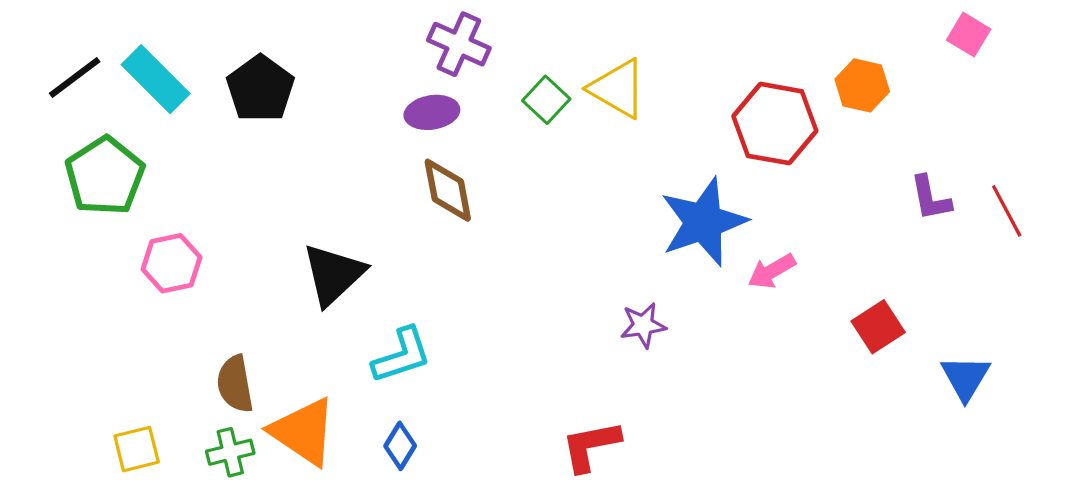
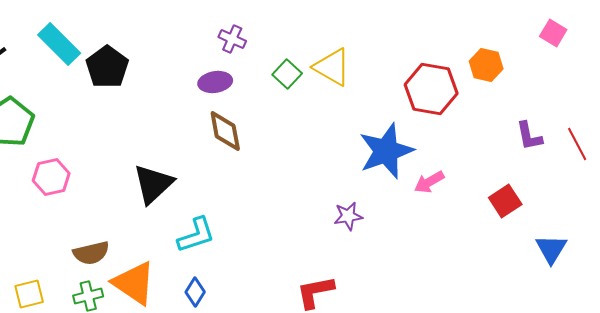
purple cross: (459, 44) -> (232, 39), size x0.7
cyan rectangle: (156, 79) -> (59, 44), moved
red square: (878, 327) -> (505, 201), moved
brown semicircle: (235, 384) -> (91, 253), turned -93

